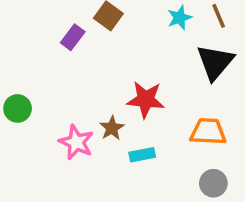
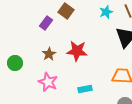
red star: (146, 100) -> (77, 51), moved
brown star: (112, 128) -> (49, 54), moved

